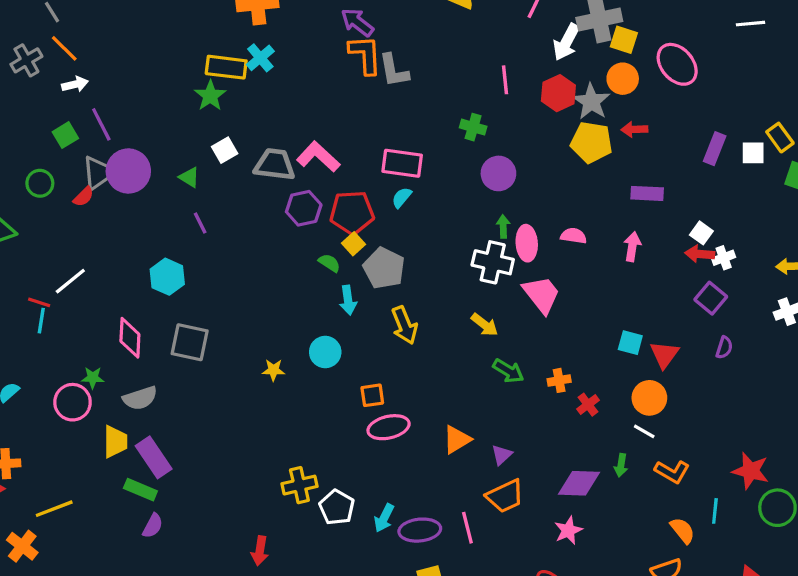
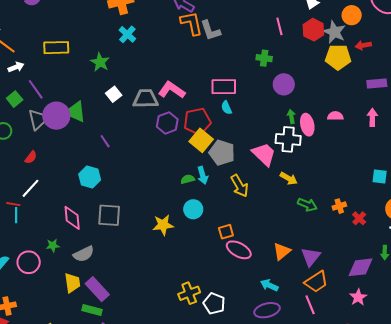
yellow rectangle: (226, 67) -> (56, 48), moved
green triangle: (189, 177) -> (75, 112), moved, size x1.6
red semicircle: (83, 197) -> (31, 157), moved
cyan semicircle: (402, 197) -> (226, 108), turned -56
yellow square: (354, 244) -> (201, 140), size x1.6
green semicircle: (329, 263) -> (188, 179), moved, turned -40
pink trapezoid: (542, 294) -> (264, 154), moved
yellow star: (273, 370) -> (163, 225), size x1.5
pink circle: (73, 402) -> (29, 262), moved
pink ellipse: (389, 427) -> (239, 250), turned 50
purple triangle: (502, 455) -> (311, 257), size x1.5
cyan arrow: (384, 518) -> (269, 285), moved, turned 96
pink line: (467, 528) -> (310, 305), moved

